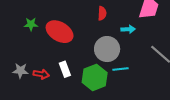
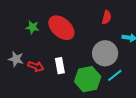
green star: (31, 24) -> (32, 27), moved
cyan line: (121, 69) -> (115, 75), turned -42

